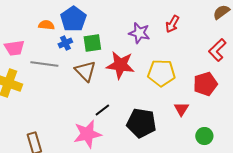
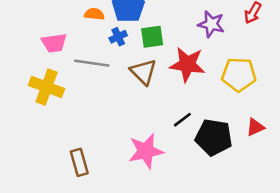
red triangle: (181, 109) -> (255, 127), moved, turned 35
black line: (102, 110) -> (182, 120), moved

